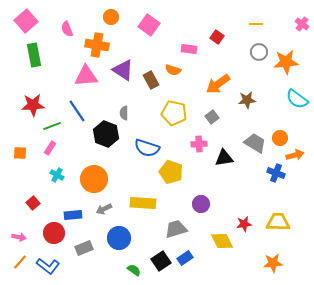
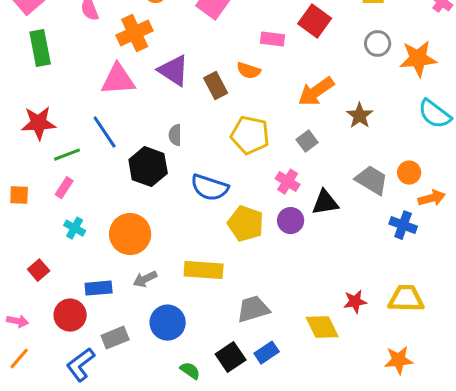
red square: (217, 37) -> (315, 21), size x1.5
orange cross: (97, 45) -> (135, 33), turned -35
brown star: (247, 100) -> (360, 116), turned -30
pink cross: (199, 144) -> (288, 182), turned 35
purple circle: (201, 204) -> (291, 221), moved
blue L-shape: (48, 266) -> (81, 365), moved, turned 105

